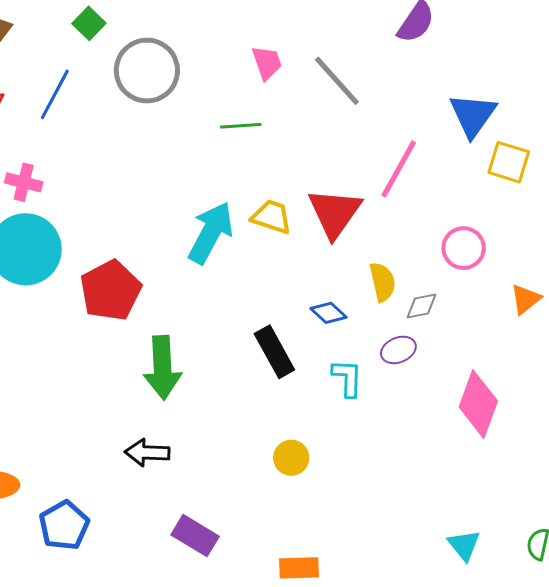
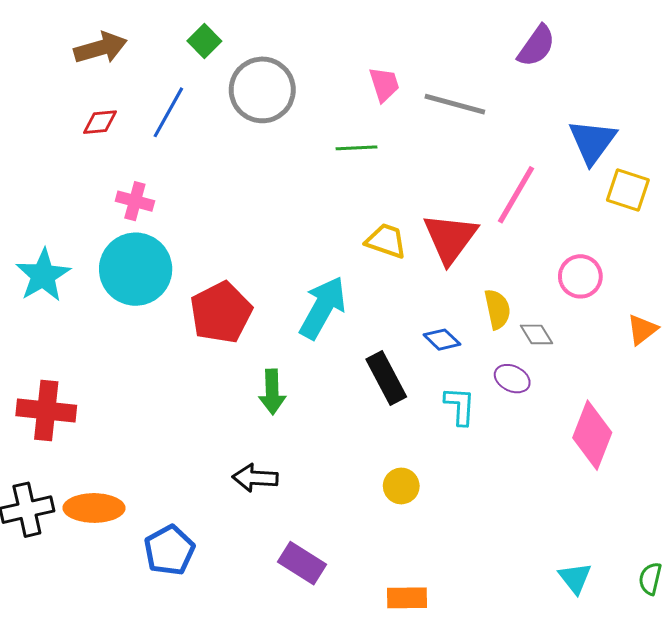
gray line: (337, 81) -> (455, 104), turned -34
cyan arrow: (211, 233) -> (323, 308), moved
gray diamond: (421, 306) -> (536, 334), turned 68
purple ellipse: (398, 350) -> (512, 379), turned 48
green arrow: (162, 368) -> (272, 392), size x0.7

